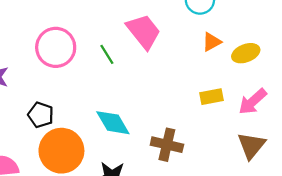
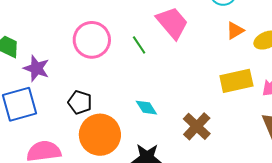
yellow rectangle: (212, 97) -> (236, 81), size x1.5
cyan diamond: (113, 123) -> (146, 108), size x0.7
brown cross: (167, 145) -> (197, 126), turned 32

